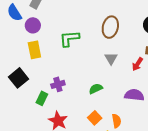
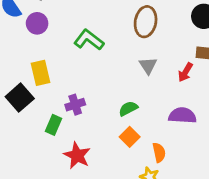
green L-shape: (69, 39) -> (89, 40), turned 45
yellow rectangle: (34, 50) -> (40, 73), moved
orange square: (95, 118) -> (130, 137), moved

